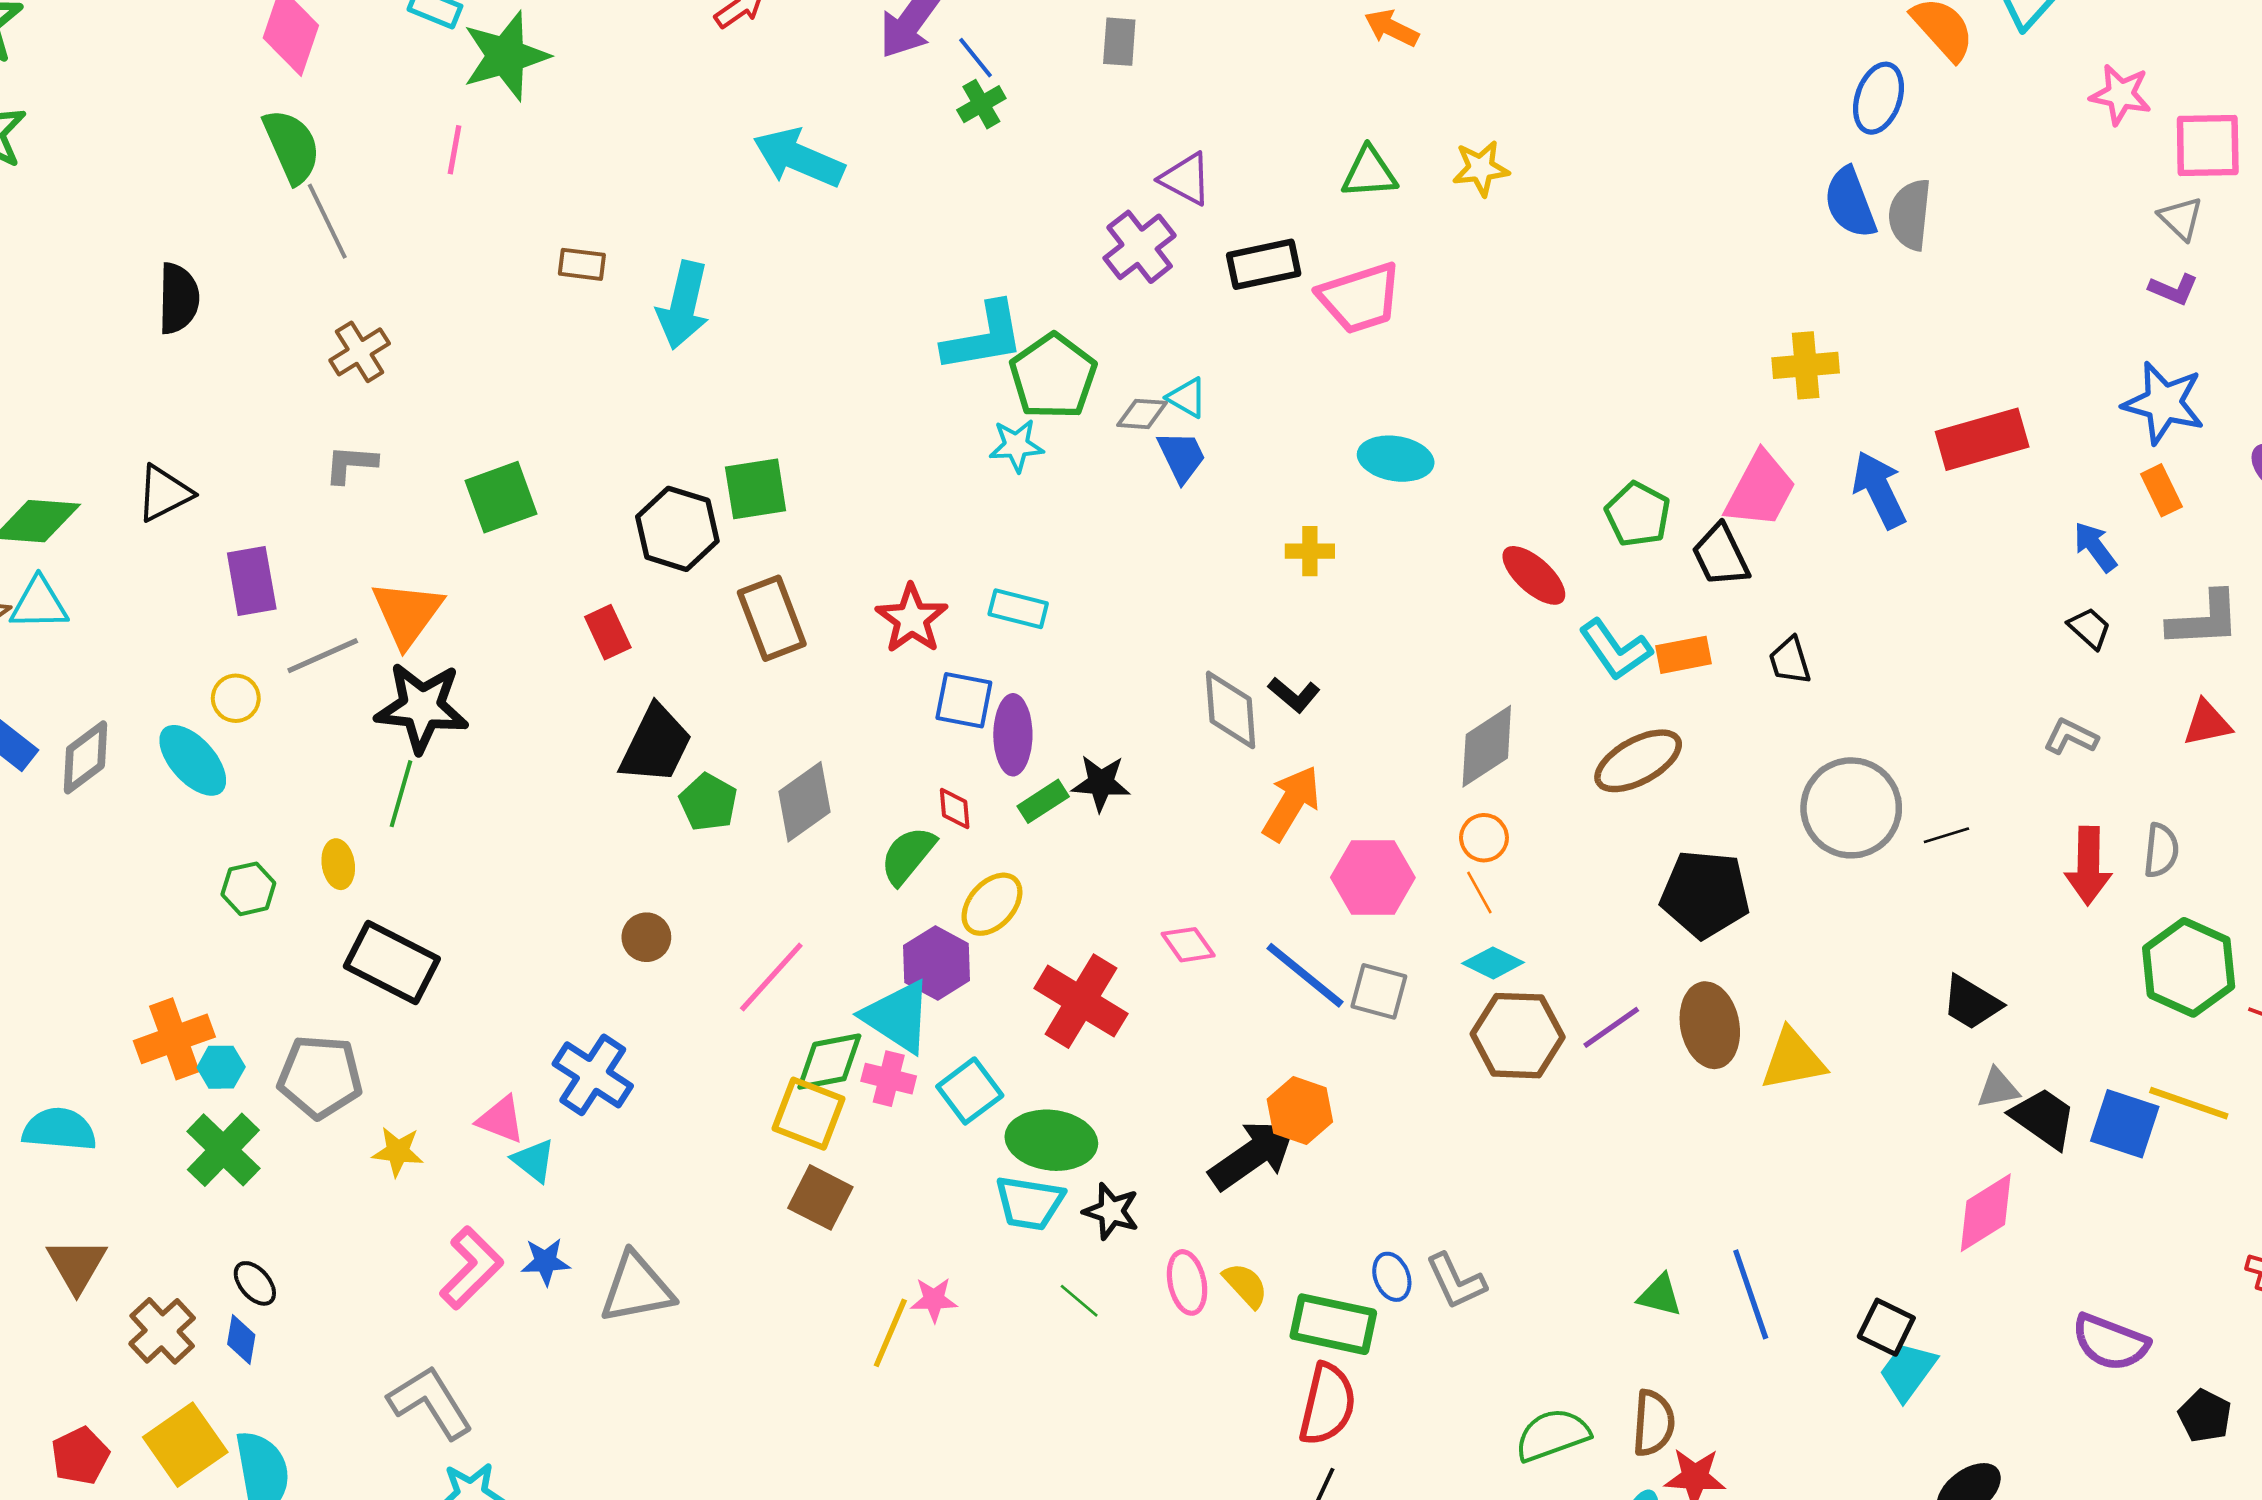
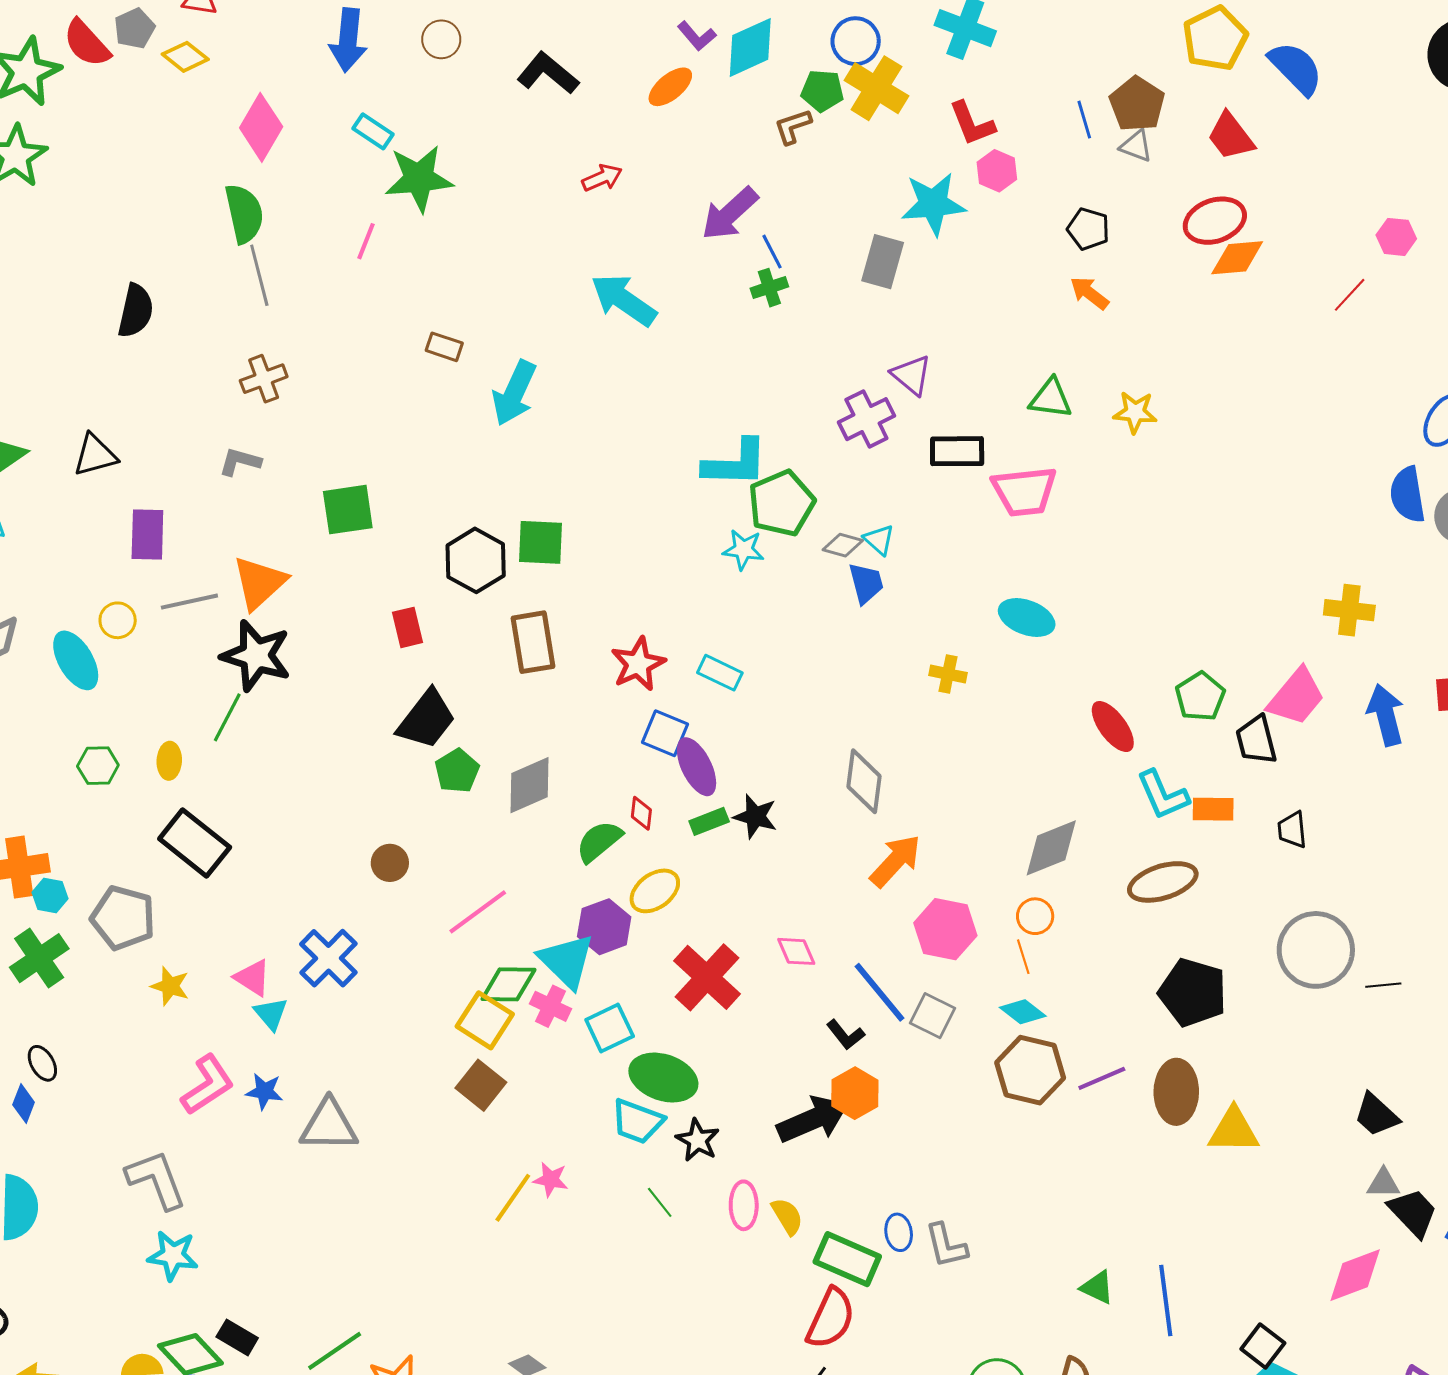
gray rectangle: (1119, 42) -> (883, 262), size x1.4
black L-shape: (1294, 695) -> (846, 1035), moved
purple ellipse: (1013, 735) -> (697, 767), turned -38

